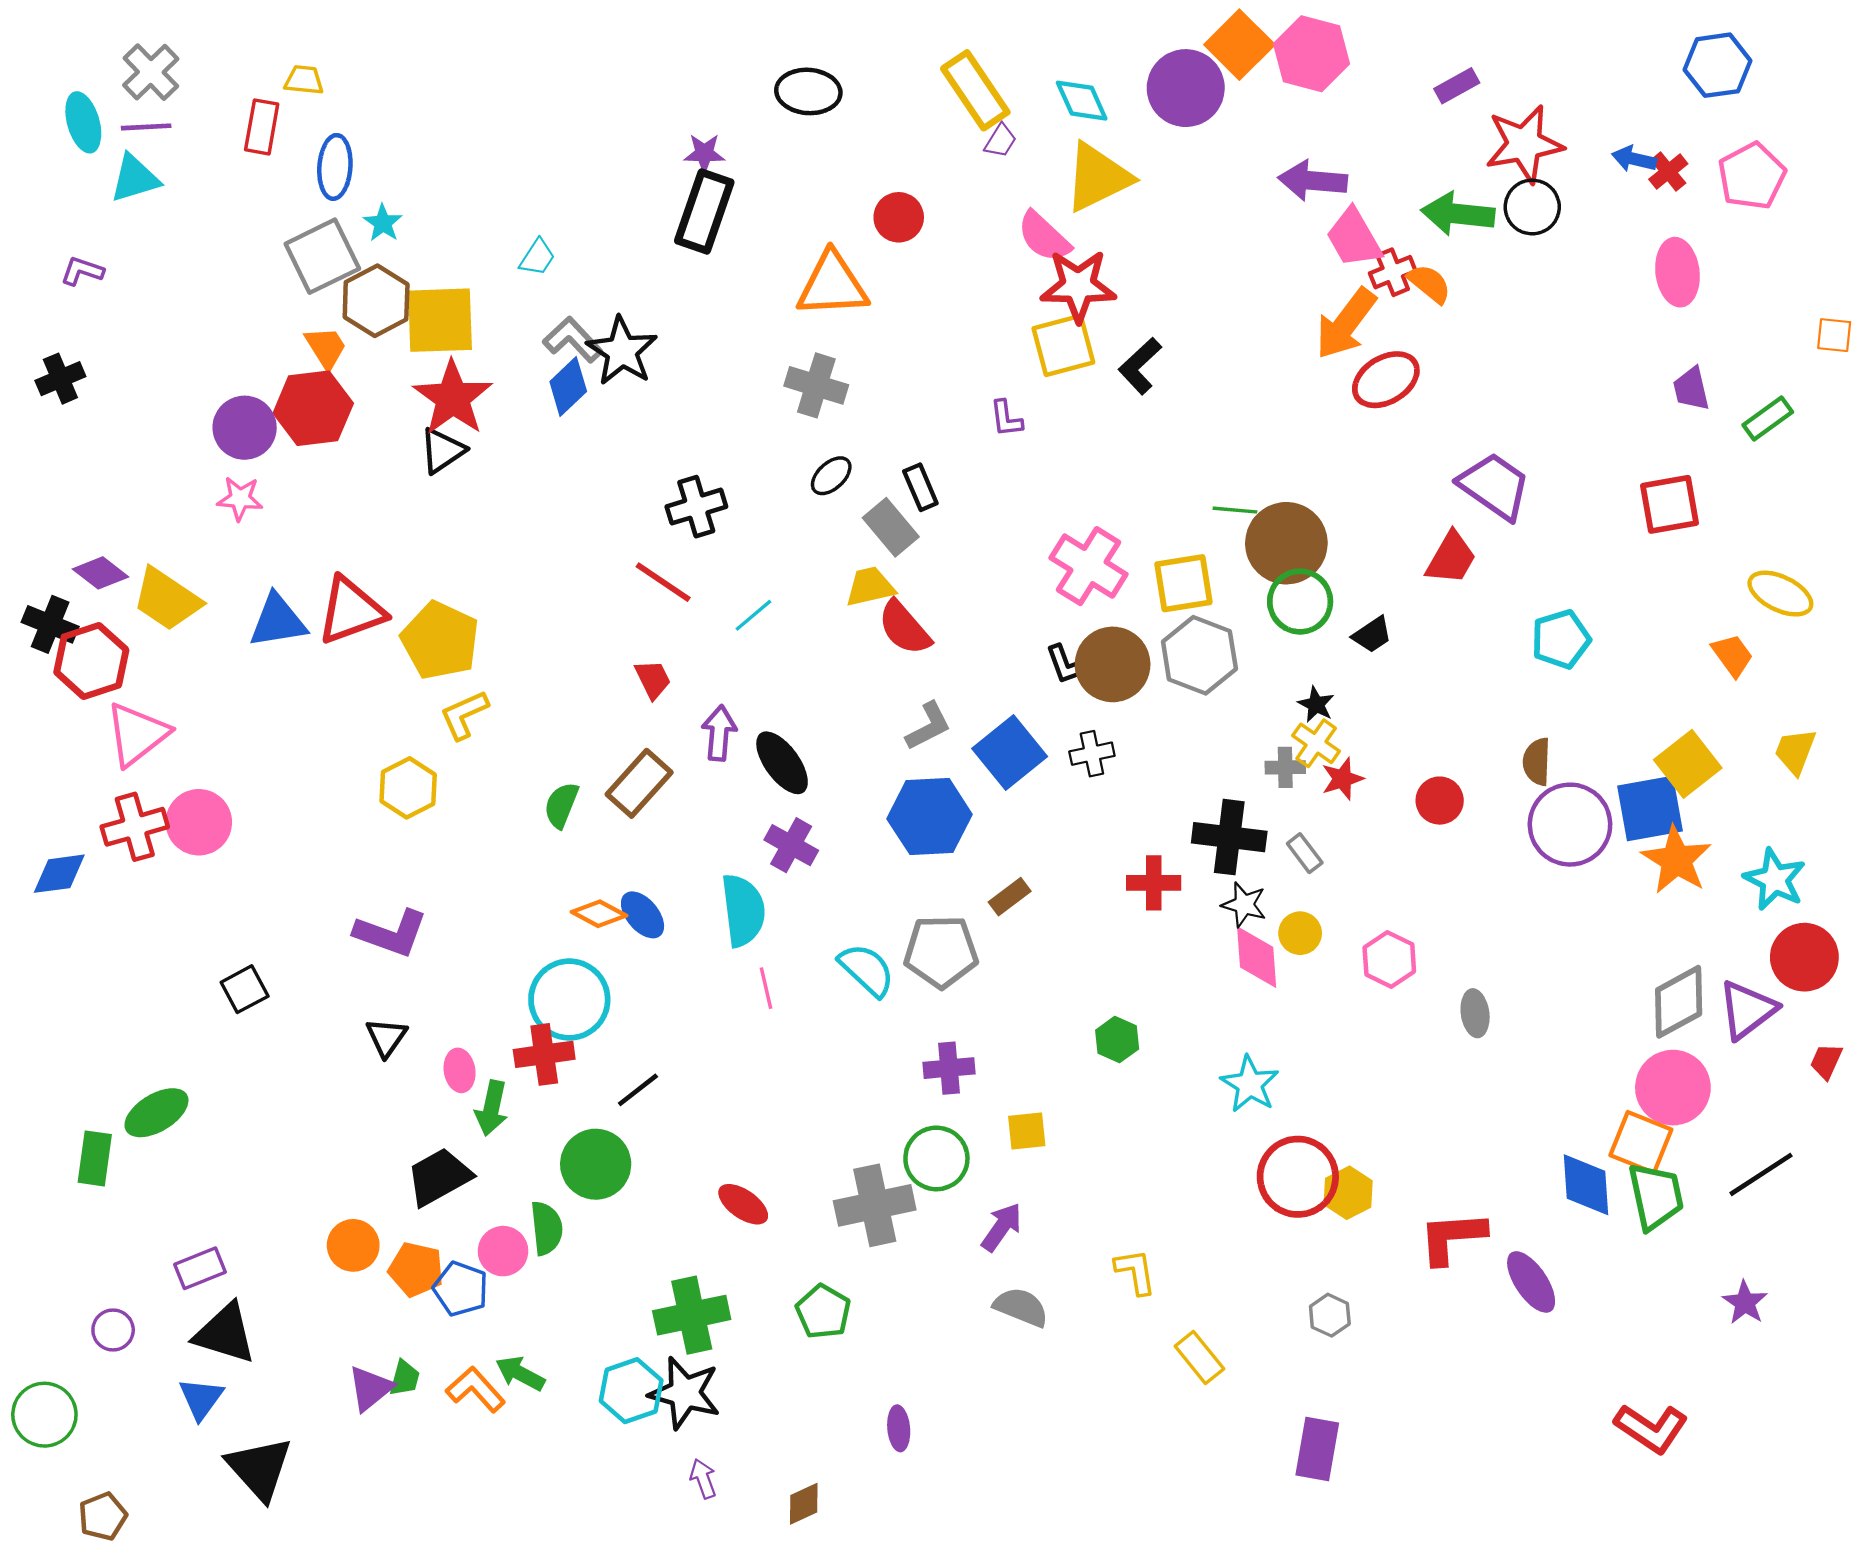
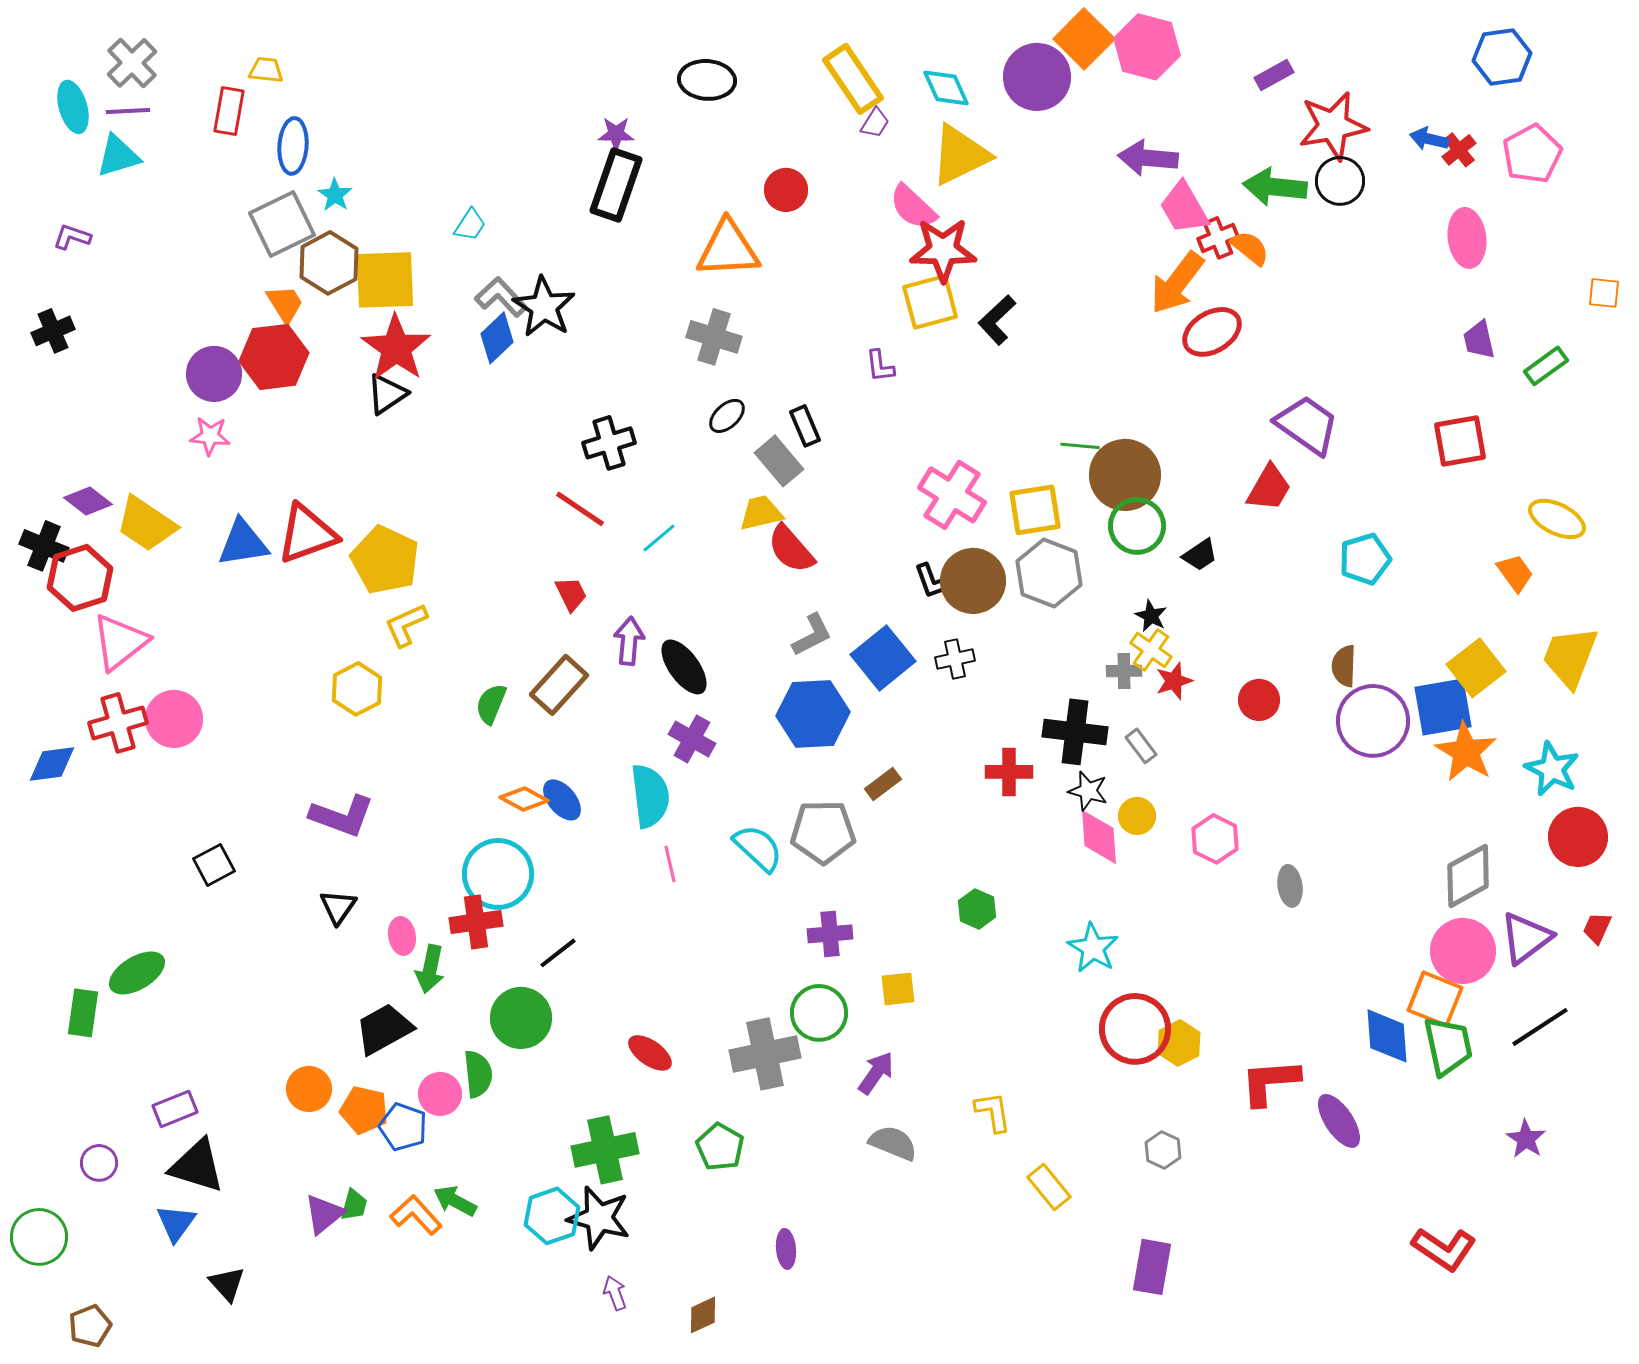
yellow trapezoid: (1795, 751) -> (1570, 657), size x1.5
purple triangle: (1747, 1010) -> (1526, 938), moved
black triangle: (259, 1468) -> (227, 1284), size x0.6

